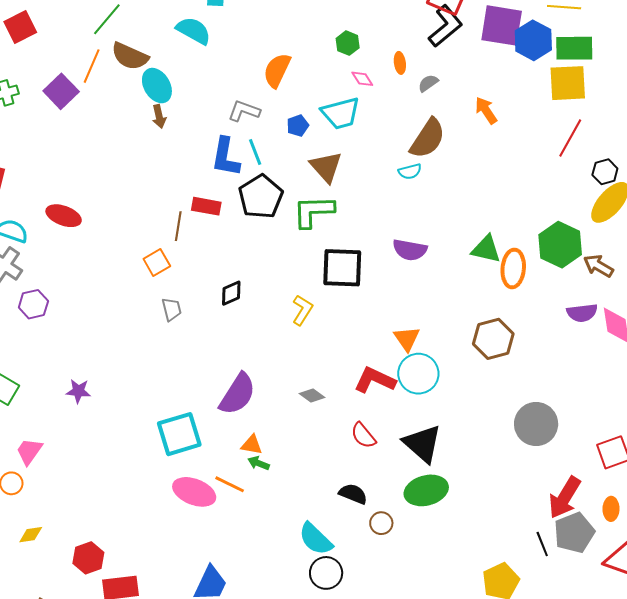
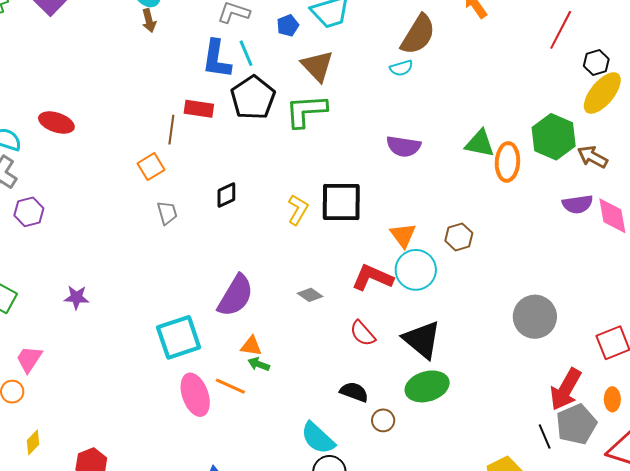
black square: (342, 268) -> (341, 202), moved
brown hexagon: (493, 339) -> (459, 237), moved, size x0.7
pink ellipse: (194, 492) -> (195, 395), turned 51
yellow diamond: (31, 535) -> (33, 442), turned -35

